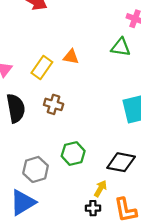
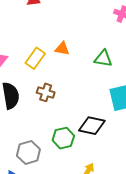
green triangle: (121, 47) -> (103, 59), moved
black diamond: (121, 162) -> (92, 126), moved

